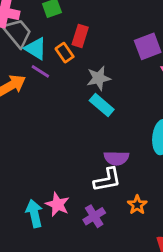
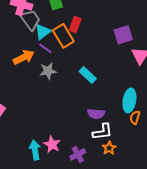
cyan triangle: (36, 49) -> (43, 32), turned 48
orange rectangle: (65, 53) -> (63, 36), size x1.6
gray star: (99, 78) -> (48, 71), moved
white L-shape: (107, 180) -> (102, 132), moved

